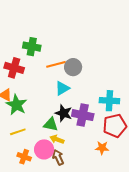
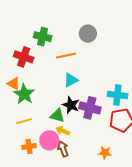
gray circle: (73, 67) -> (88, 34), moved
orange star: (102, 148) -> (105, 153), moved
orange cross: (24, 157) -> (29, 146), turned -32

